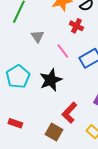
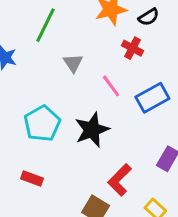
red rectangle: (15, 123) -> (32, 178), moved

